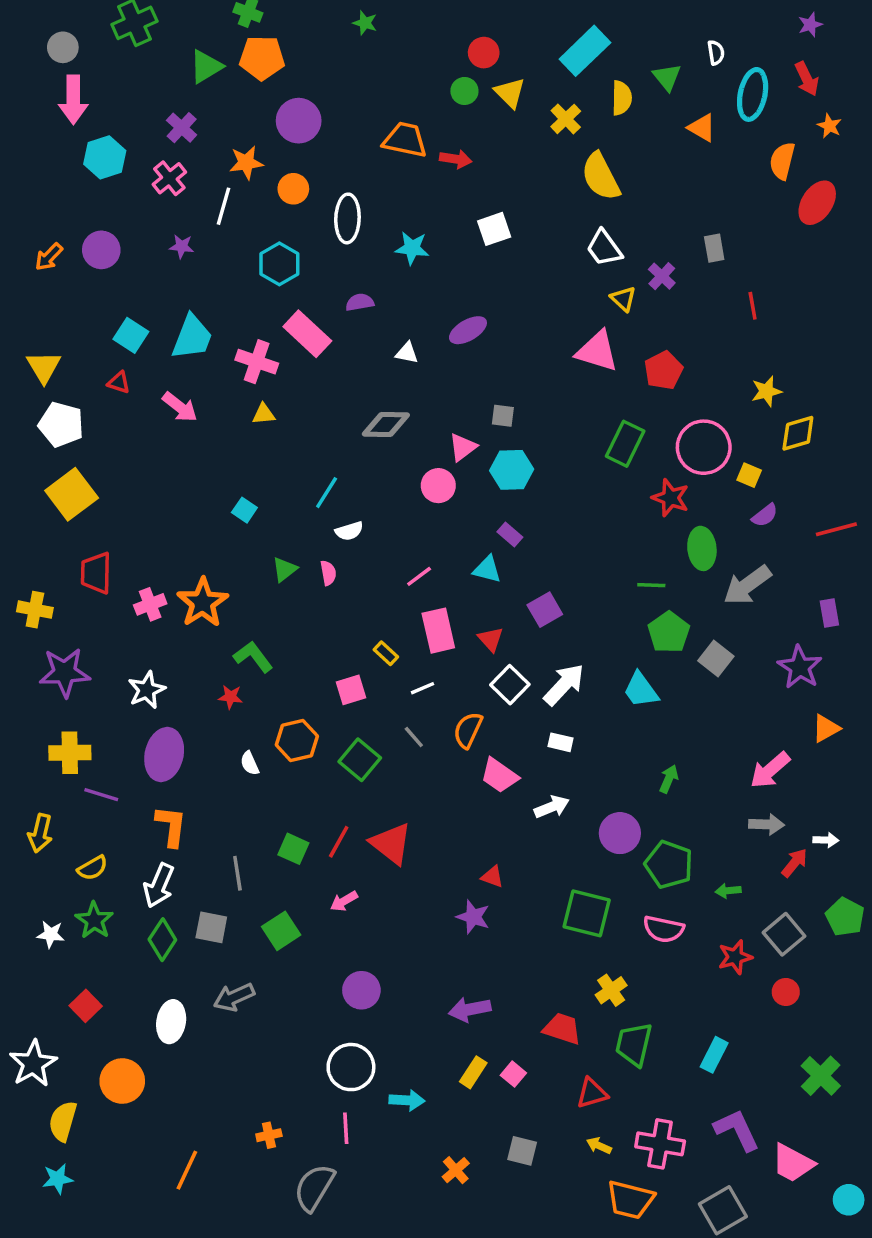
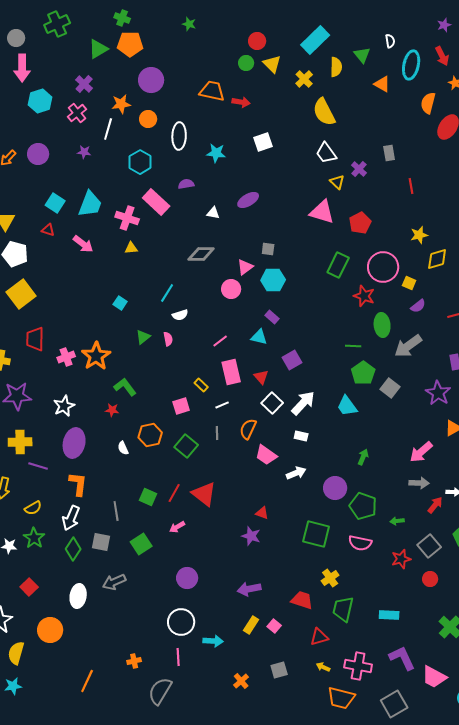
gray line: (414, 737) -> (217, 433), turned 40
cyan rectangle: (714, 1055) -> (389, 615), turned 66
gray square: (522, 1151) -> (279, 670), turned -30

